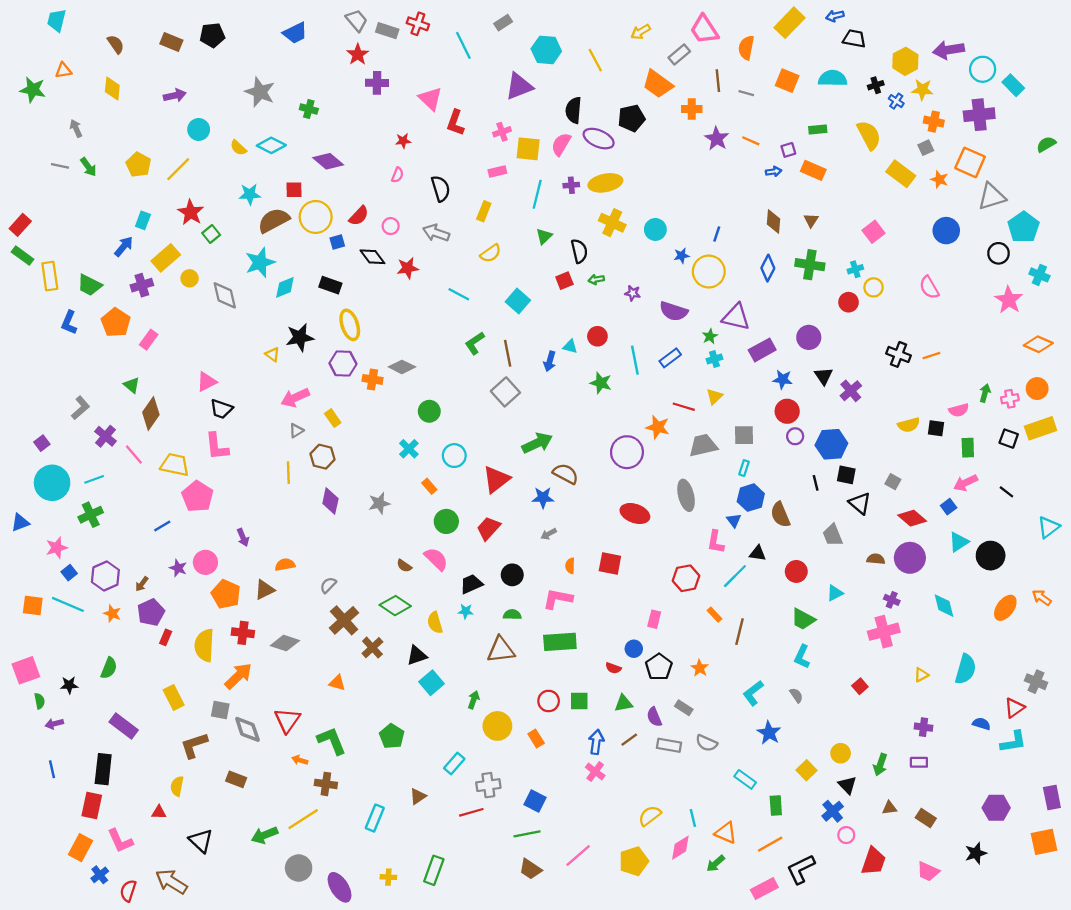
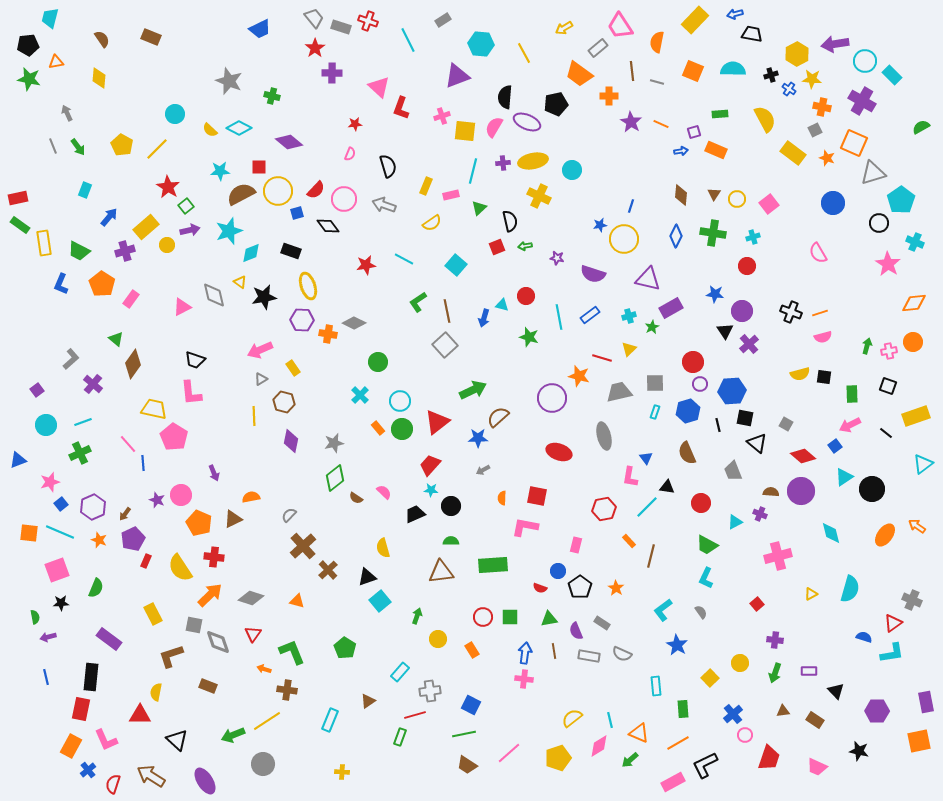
black pentagon: (212, 35) -> (28, 45), moved
purple arrow: (175, 95) -> (190, 230), moved
purple cross: (979, 115) -> (862, 101), turned 36
gray line: (60, 166) -> (53, 146), turned 56
pink rectangle: (497, 172) -> (451, 195), moved
cyan rectangle: (143, 220) -> (85, 190), moved
red rectangle: (20, 225) -> (18, 198), turned 36
pink circle: (391, 226) -> (344, 199), size x1.6
cyan circle: (655, 229) -> (572, 170), moved
red star: (408, 268) -> (366, 265), moved
yellow circle: (874, 287) -> (737, 199), moved
gray diamond: (225, 295) -> (214, 295), moved
green star: (710, 336) -> (652, 327), moved
purple circle: (809, 337) -> (742, 311), moved
orange diamond: (1038, 344) -> (914, 303), turned -30
yellow triangle: (272, 354) -> (240, 282), moved
blue star: (783, 379) -> (715, 294), moved
pink triangle: (207, 382) -> (182, 307), moved
pink semicircle: (959, 410) -> (823, 337), moved
yellow rectangle: (1041, 428) -> (916, 416), moved
pink line: (134, 454) -> (128, 444), moved
brown semicircle: (566, 474) -> (498, 417), turned -70
cyan circle: (52, 483) -> (46, 425), size x0.7
blue hexagon: (751, 498) -> (688, 411), moved
green circle: (446, 521) -> (402, 429), moved
blue line: (162, 526) -> (143, 463), turned -63
pink semicircle: (436, 559) -> (384, 492), size x0.7
pink L-shape: (558, 599) -> (525, 527), moved
purple cross: (892, 600) -> (760, 514), moved
green diamond: (395, 606) -> (335, 478), moved, turned -72
cyan star: (466, 611) -> (431, 490), moved
gray diamond: (285, 643) -> (251, 598), moved
yellow semicircle: (204, 645) -> (180, 568), turned -36
pink square: (26, 670) -> (57, 570), moved
red triangle: (287, 720) -> (253, 634), size x0.7
yellow circle: (497, 726) -> (438, 639), size x0.7
purple cross: (924, 727) -> (775, 640), moved
brown line: (629, 740) -> (554, 651), turned -63
pink cross: (595, 771) -> (524, 679), turned -30
cyan rectangle: (745, 779) -> (656, 686), turned 48
black triangle: (847, 785) -> (836, 691), moved
red triangle: (159, 812) -> (140, 715), size x1.6
black star: (976, 853) -> (859, 751), turned 30
green rectangle: (434, 870) -> (400, 737), moved, size x0.7
purple ellipse: (340, 887) -> (205, 781), moved

